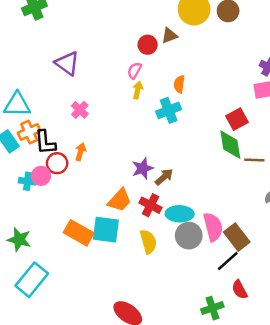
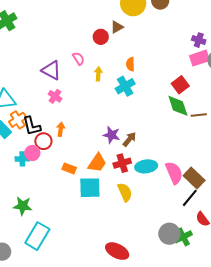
purple triangle: (67, 63) -> (51, 70), moved
pink semicircle: (134, 71) -> (78, 59), moved, turned 128
purple star: (143, 168) -> (112, 135), turned -30
red cross: (151, 205) -> (122, 163), turned -36
orange rectangle: (79, 233) -> (69, 168), moved, size x0.6
gray circle: (189, 236) -> (169, 234), moved

